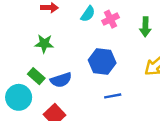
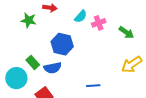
green arrow: (145, 27) -> (126, 32), turned -63
green star: (44, 44) -> (29, 20), moved
blue hexagon: (102, 61) -> (62, 44), moved

